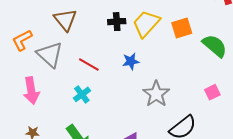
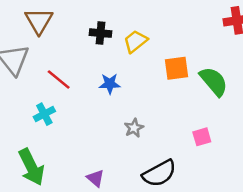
yellow trapezoid: (146, 24) -> (135, 41), size x0.7
orange square: (182, 28) -> (177, 68), moved
gray star: (156, 94) -> (134, 128), size x0.6

